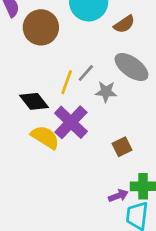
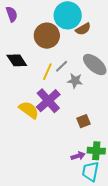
brown semicircle: (124, 24) -> (83, 29), moved
brown circle: (41, 27) -> (47, 36), moved
black diamond: (34, 101) -> (17, 60), moved

